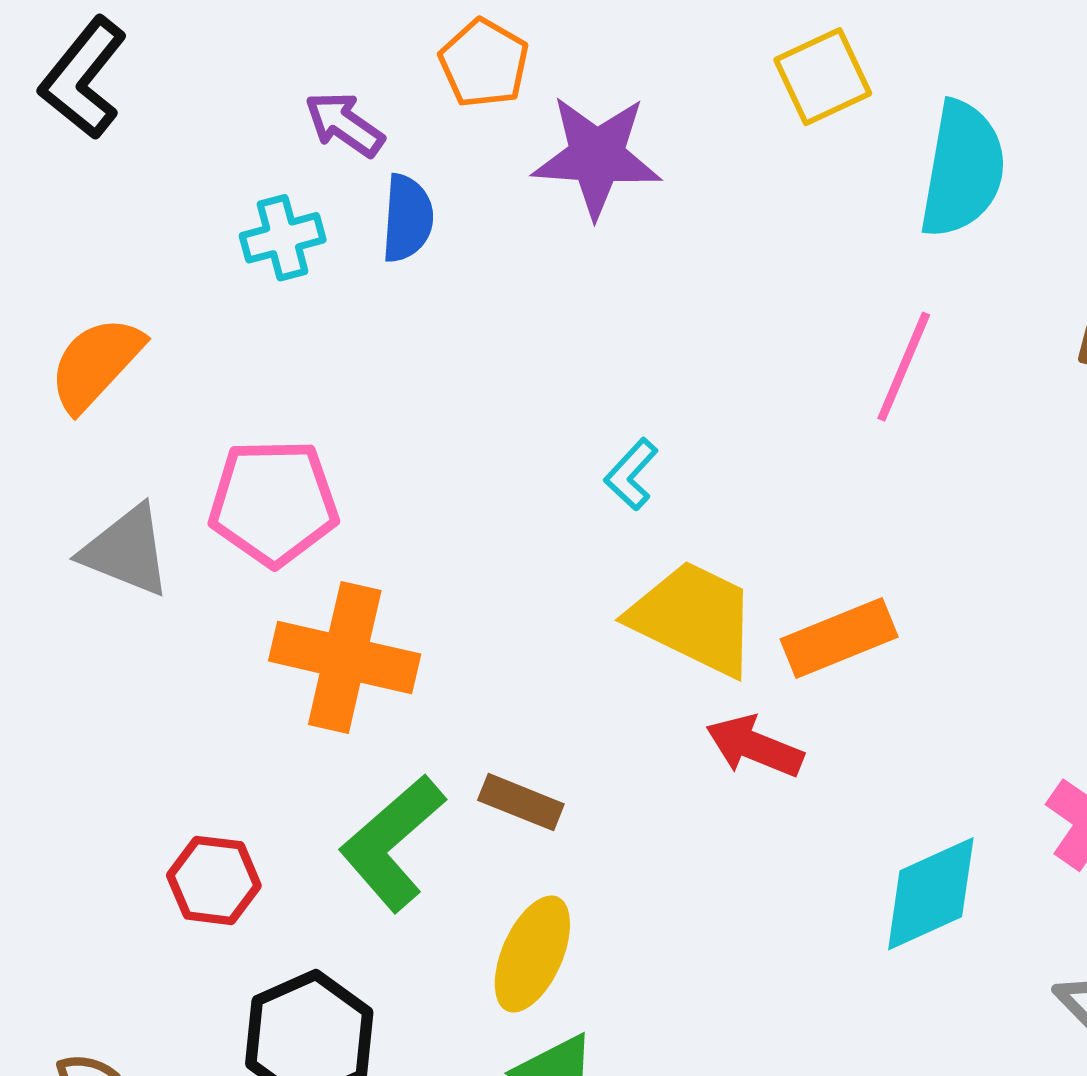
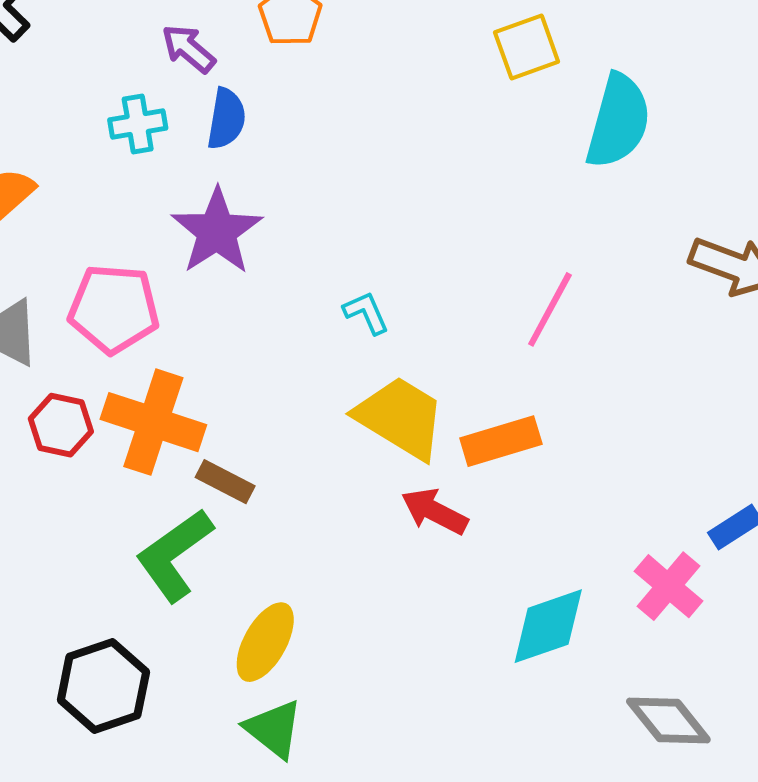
purple star: (597, 156) -> (217, 231), moved, turned 30
pink line: (904, 367) -> (550, 309), moved
cyan L-shape: (631, 474) -> (366, 313), turned 108
brown rectangle: (521, 802) -> (225, 482), moved
red hexagon: (214, 880) -> (61, 425), moved

